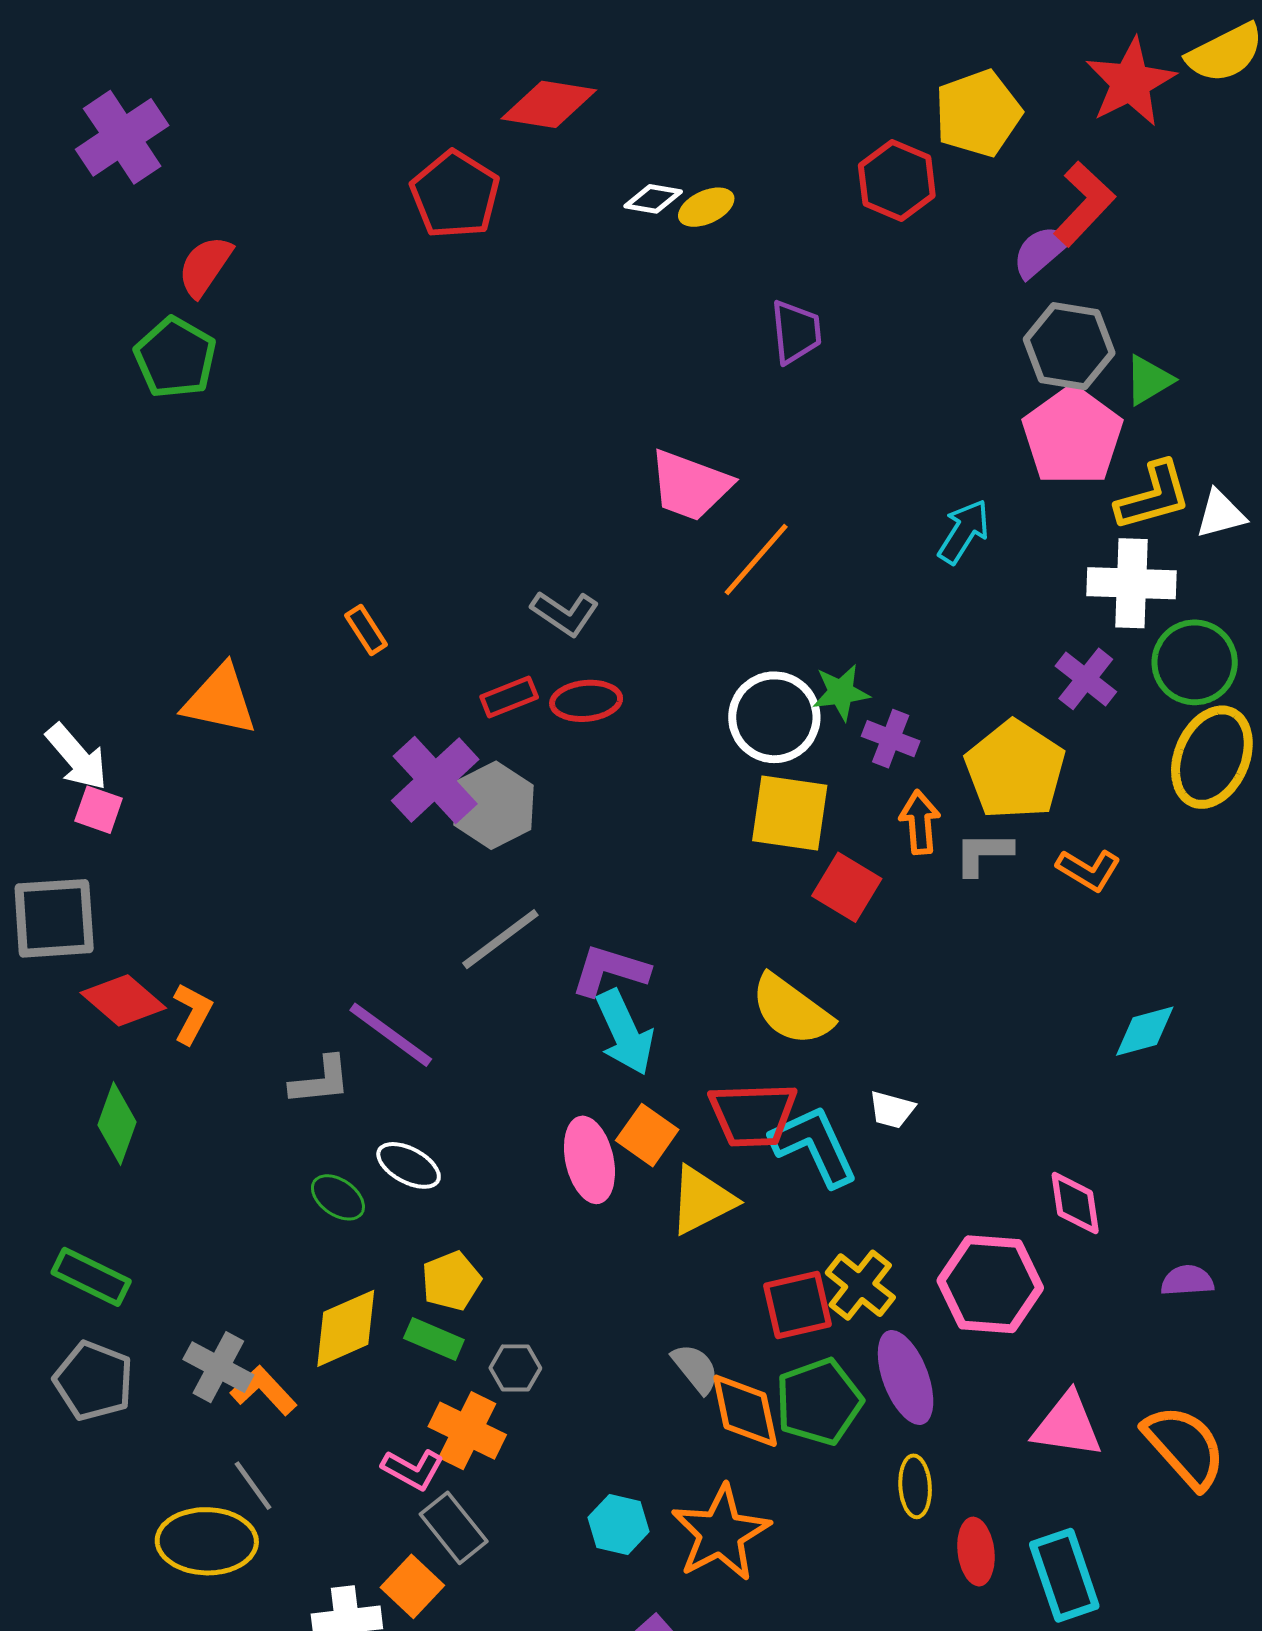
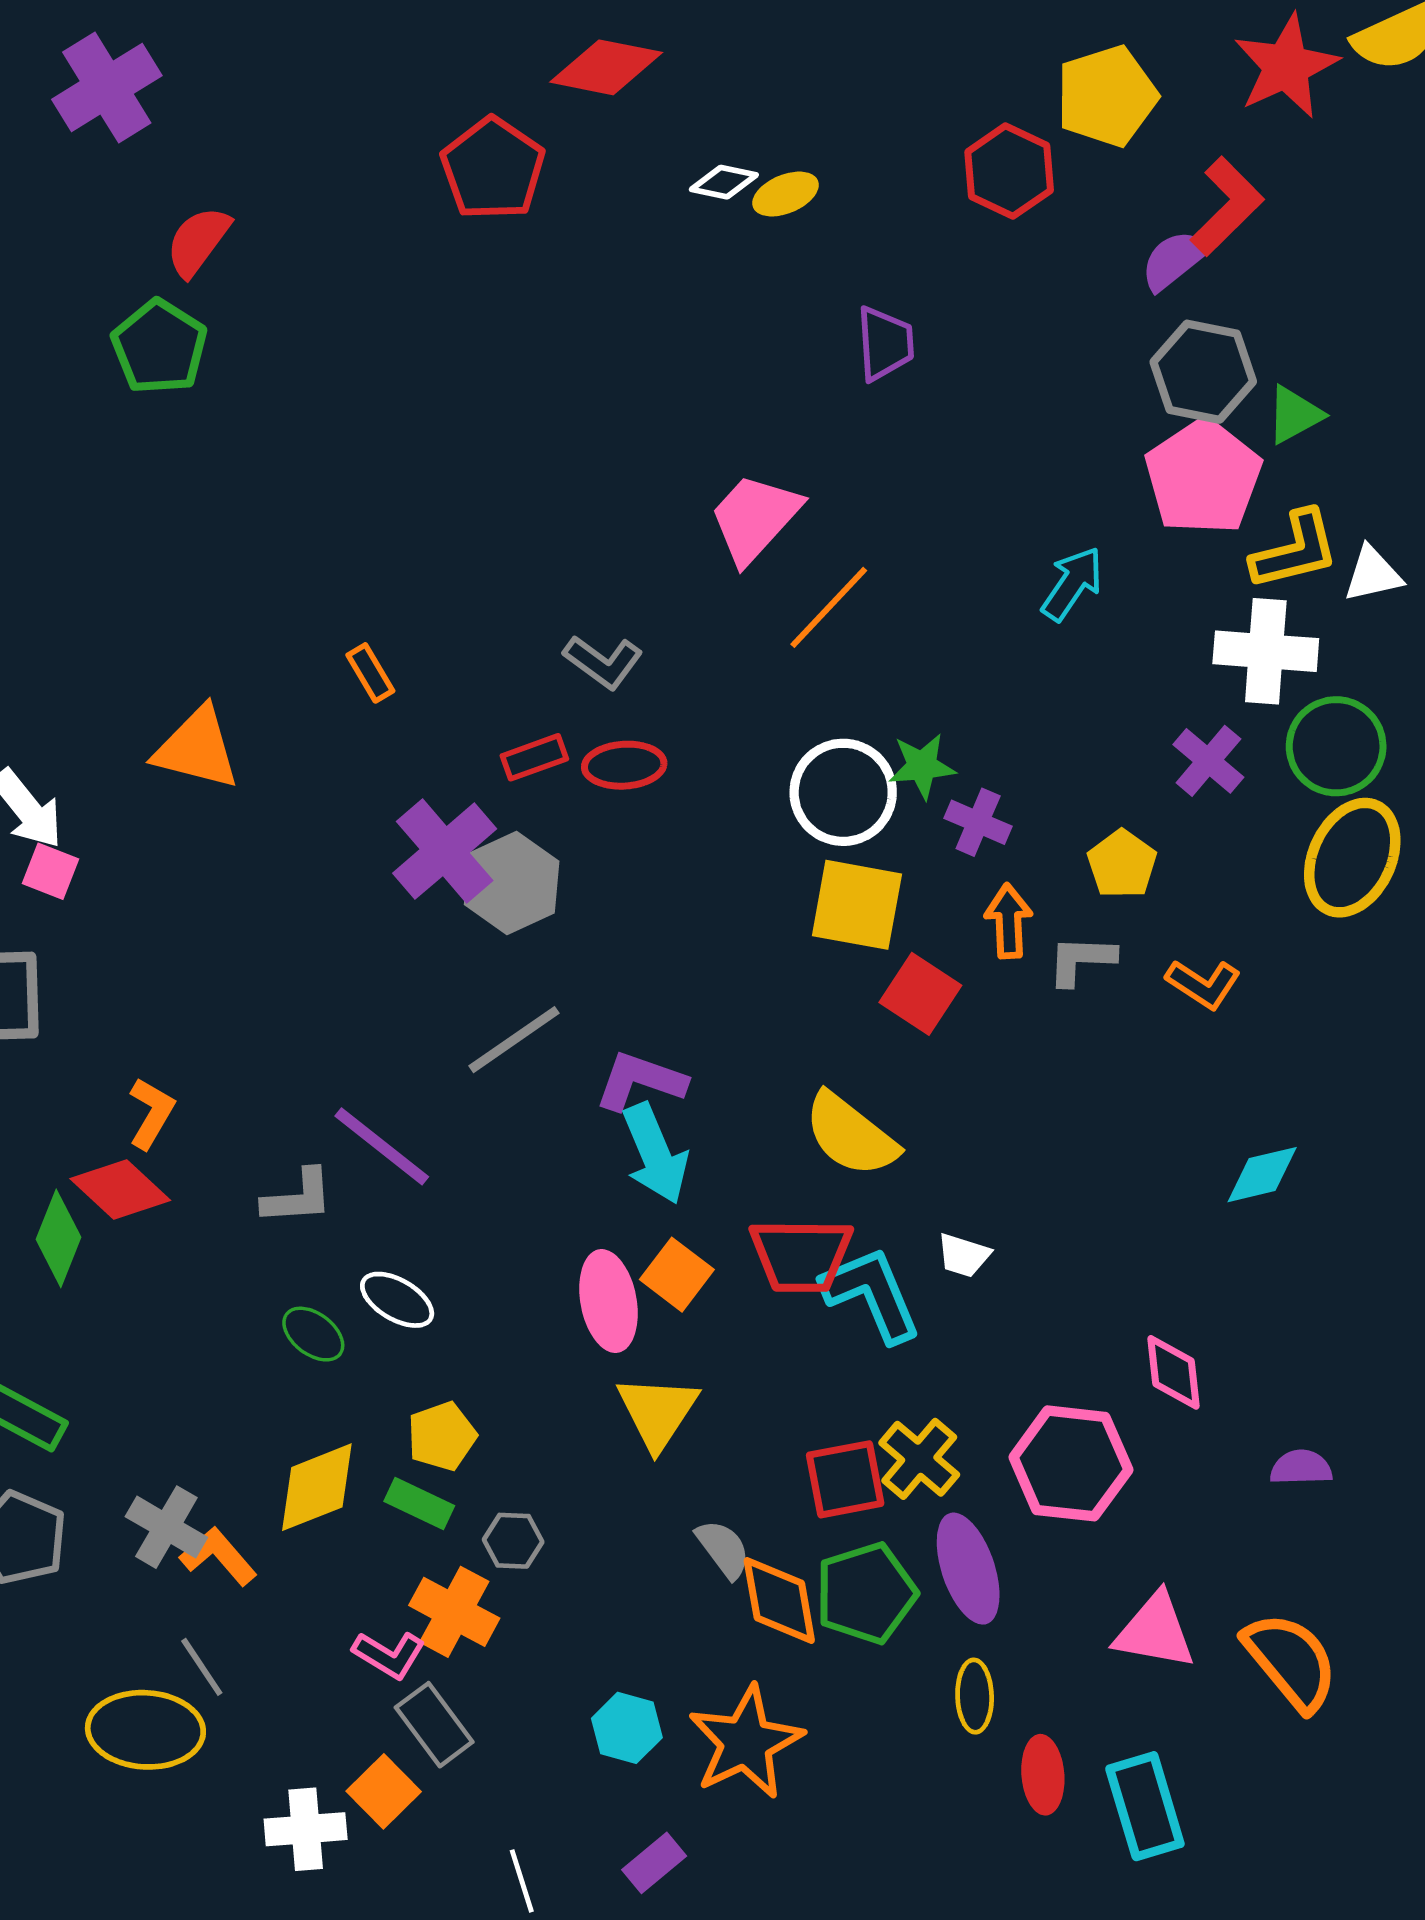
pink trapezoid: (690, 485) -> (755, 518), turned 110
yellow pentagon: (1015, 770) -> (1122, 864), size x0.6
red diamond: (123, 1000) -> (120, 1189), moved
yellow triangle: (702, 1200) -> (657, 1412), moved, turned -32

